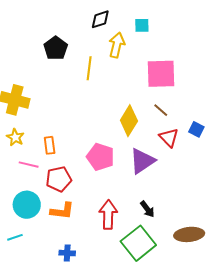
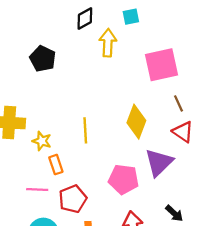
yellow line: (89, 68) -> (85, 130), moved
brown line: (161, 110) -> (178, 103), moved, turned 35
yellow star: (15, 137) -> (42, 141), moved
pink pentagon: (100, 157) -> (123, 179), moved

